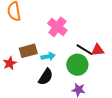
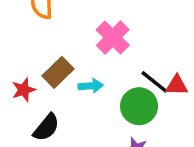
brown rectangle: (28, 51) -> (58, 72), turned -36
black semicircle: (46, 77) -> (46, 127), moved

